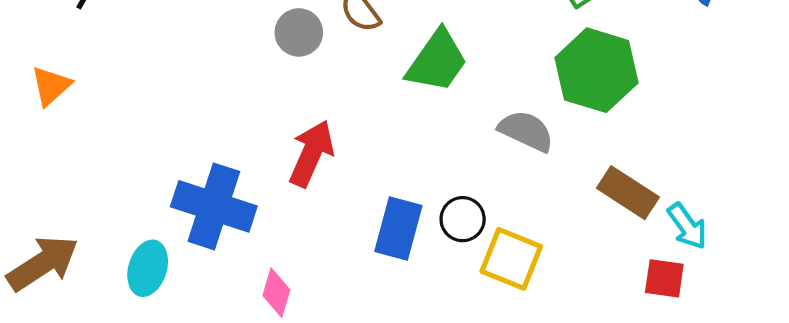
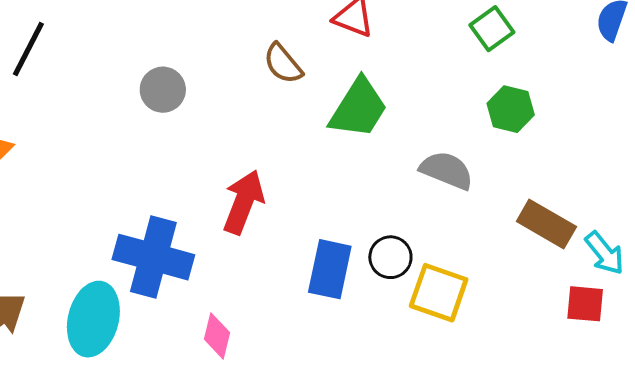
gray circle: (299, 32) -> (163, 90), moved
green hexagon: (596, 70) -> (511, 109), size x0.6
cyan ellipse: (148, 268) -> (93, 319), size x1.4

